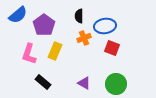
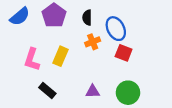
purple pentagon: (44, 25) -> (54, 15), moved
blue ellipse: (105, 26) -> (116, 29), turned 70
purple triangle: (84, 83) -> (93, 92), turned -32

